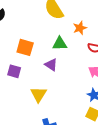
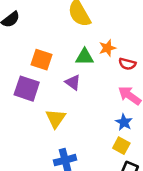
orange star: (80, 28) -> (107, 48), moved
purple square: (14, 71) -> (27, 89), size x1.5

